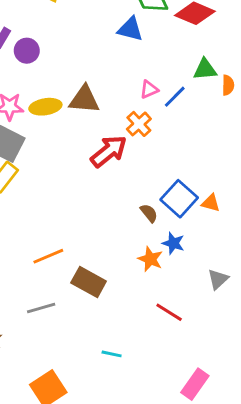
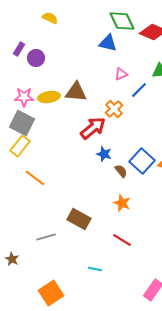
pink triangle: (149, 89) -> (121, 74), moved
blue star: (173, 243) -> (104, 154), moved
orange line: (48, 256) -> (35, 178), moved, turned 60
red line: (169, 312) -> (122, 240), moved

